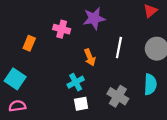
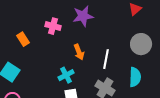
orange rectangle: (29, 43) -> (23, 39), turned -56
white line: (119, 48) -> (106, 59), moved

